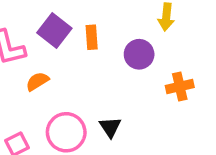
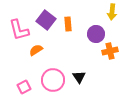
orange cross: (180, 86) -> (110, 51), moved

